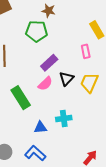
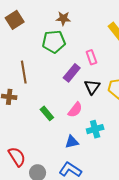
pink rectangle: (86, 51) -> (91, 57), moved
pink semicircle: (45, 84) -> (75, 110), moved
green rectangle: (21, 98) -> (47, 113), size x0.6

